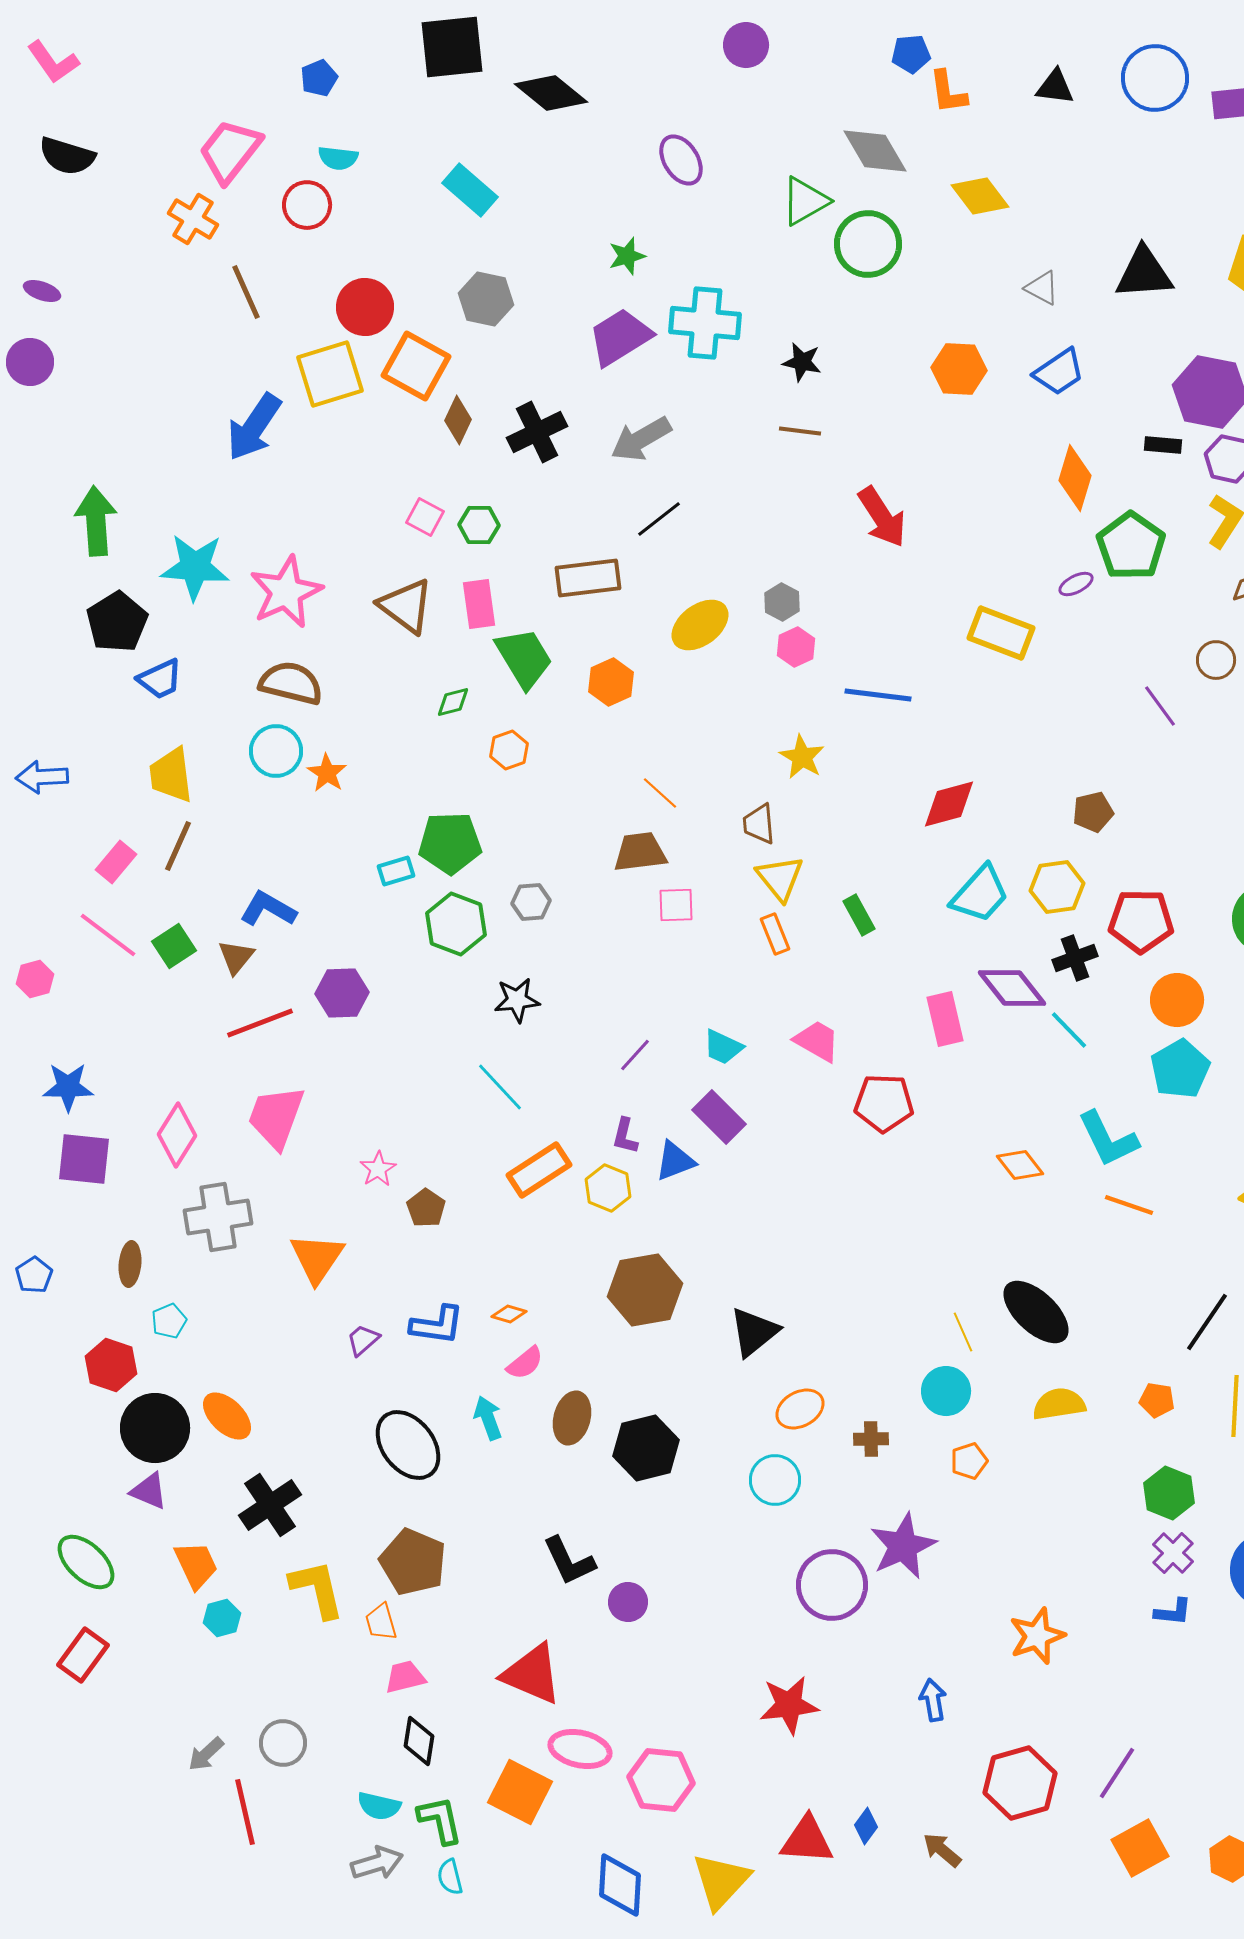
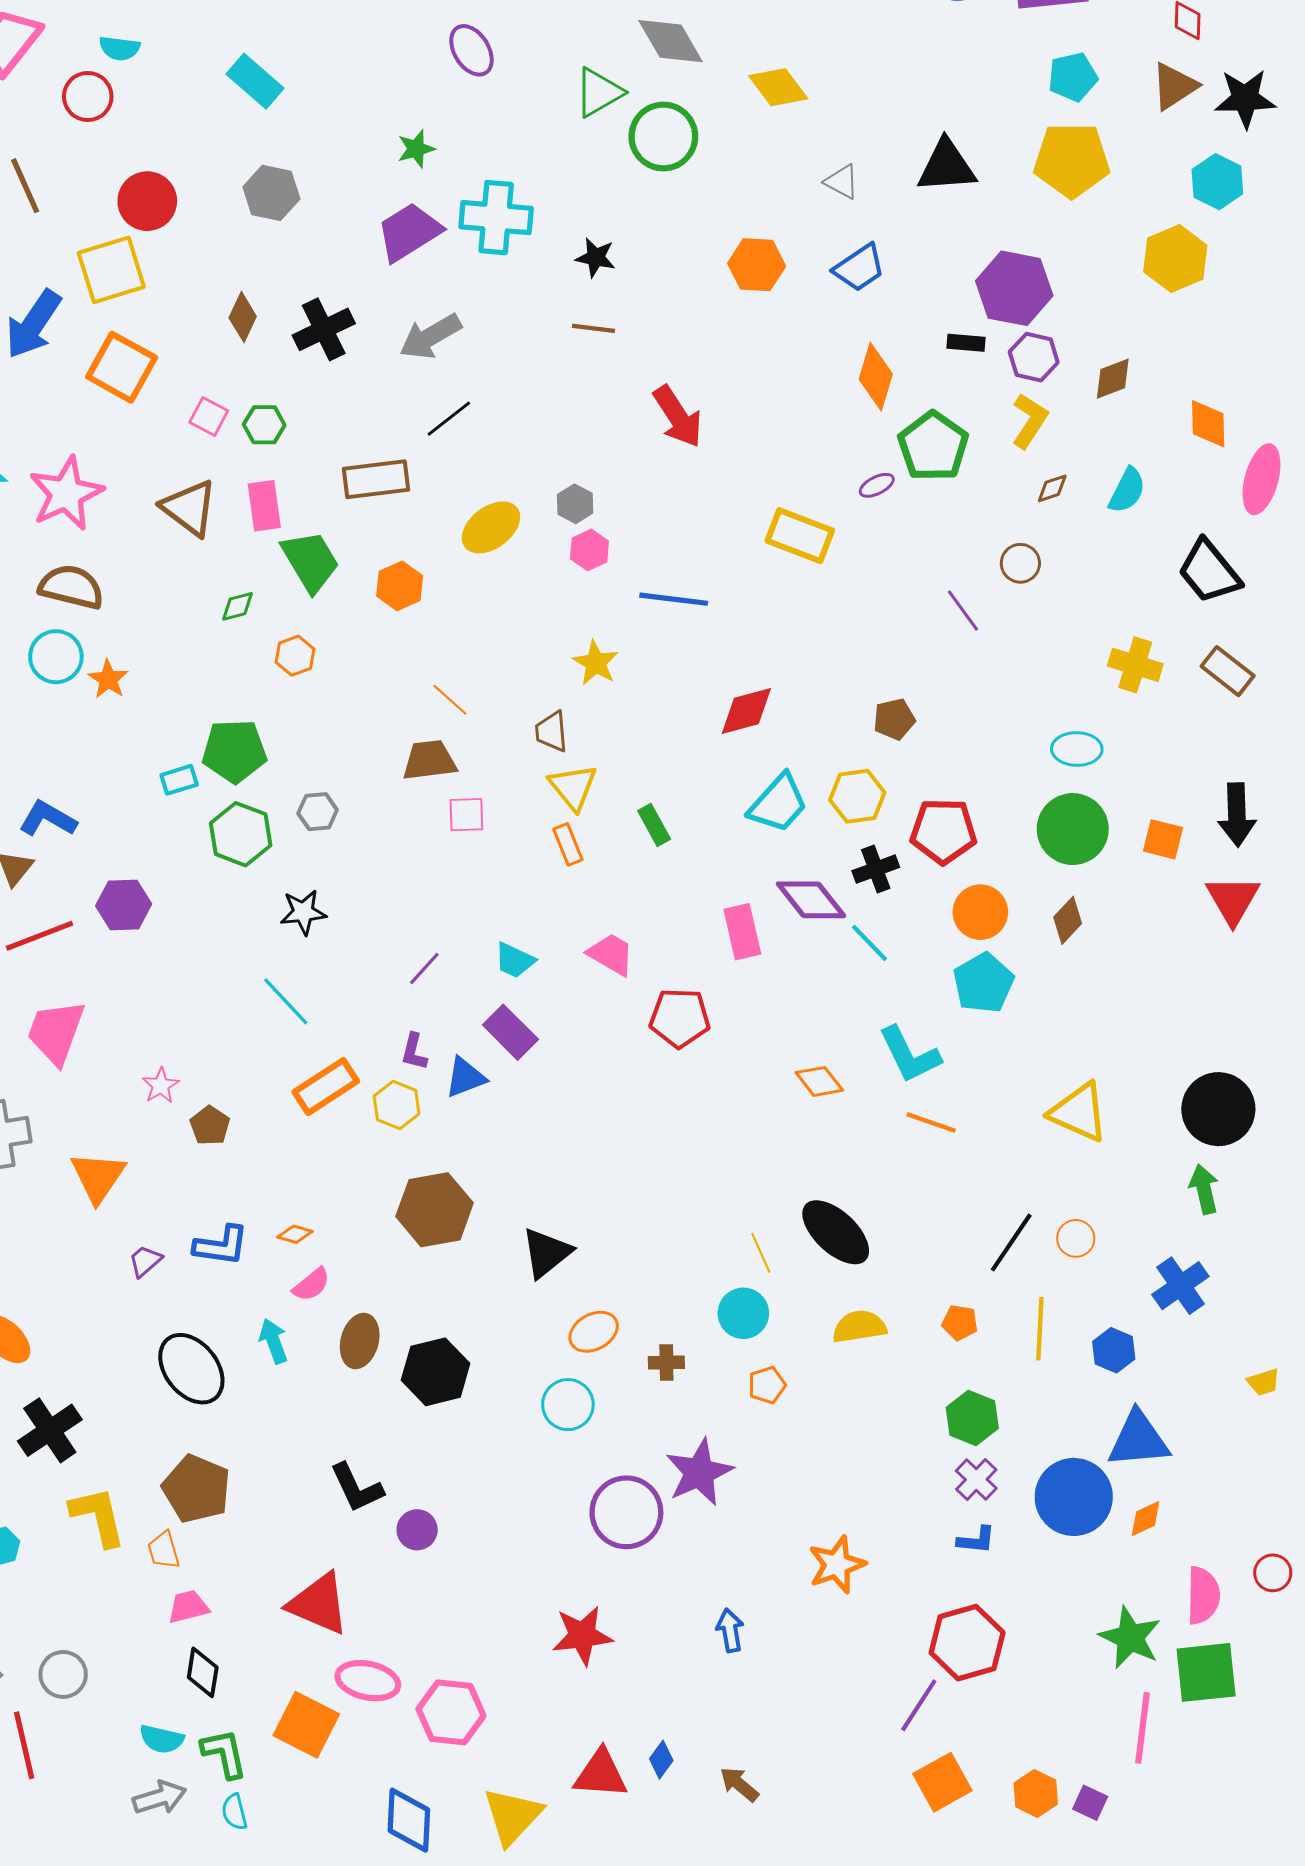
orange square: (416, 366) -> (122, 367), moved
red hexagon: (1020, 1783) -> (967, 1643), moved

